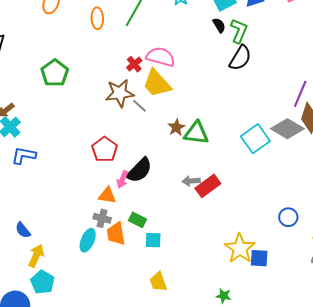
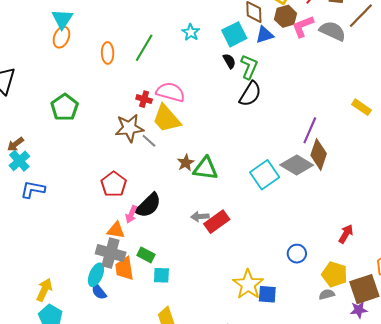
red cross: (134, 64) -> (144, 99), turned -35
gray cross: (102, 218) -> (111, 253), size x1.6
blue semicircle: (23, 230) -> (99, 292), moved

